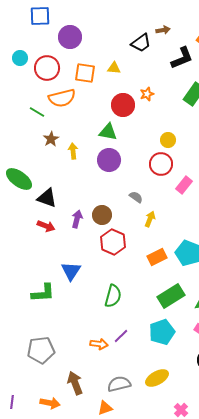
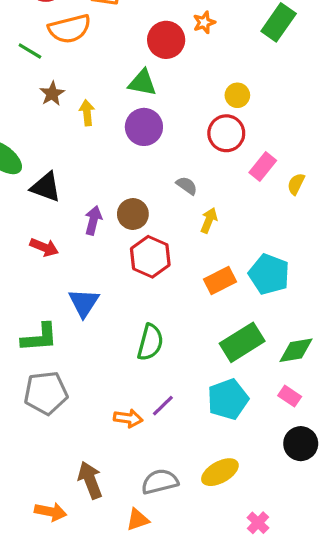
red arrow: (46, 226) -> (44, 247), moved
gray pentagon: (41, 350) -> (46, 393), moved

